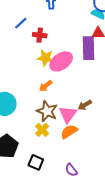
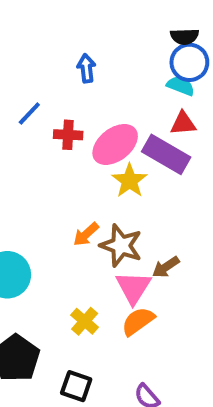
purple rectangle: (89, 48) -> (166, 154), turned -55
yellow star: (45, 58) -> (130, 181), moved, turned 30
pink ellipse: (61, 61) -> (115, 144), moved
brown star: (47, 111) -> (121, 246), moved

